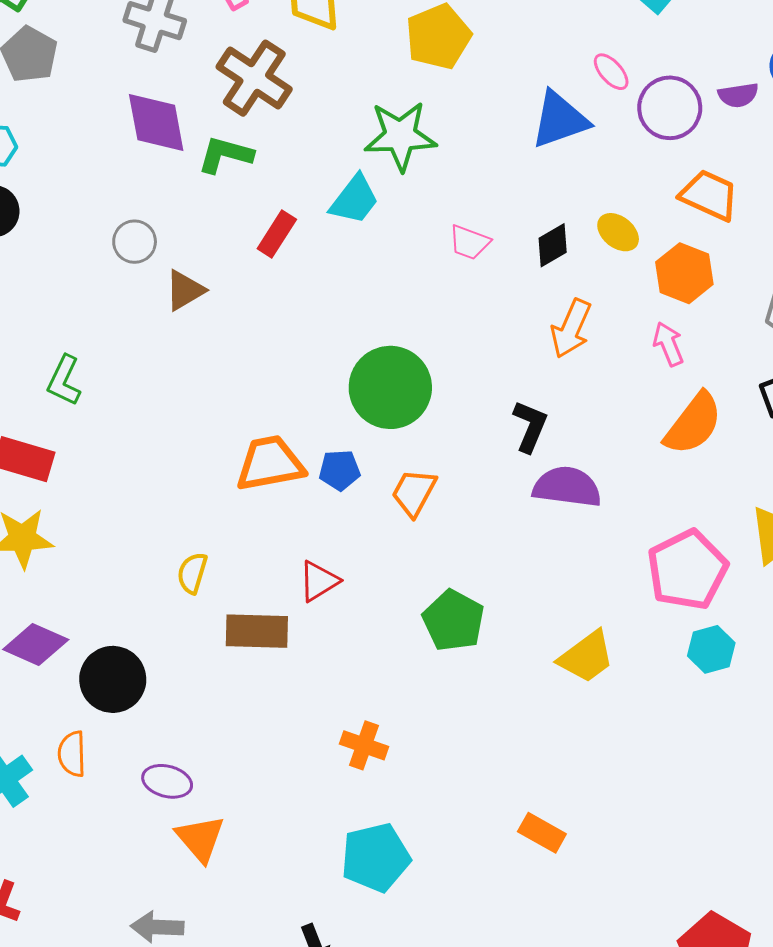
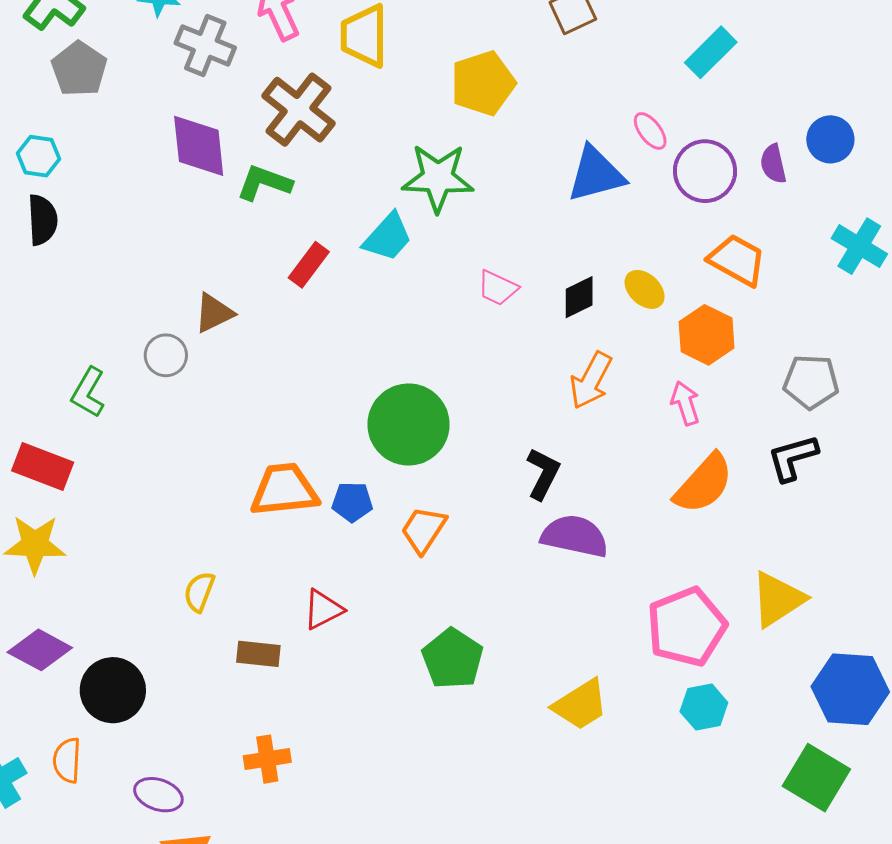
purple semicircle: (738, 95) -> (773, 164), turned 81
gray circle: (135, 242) -> (166, 355), moved
brown rectangle: (257, 631) -> (258, 654), size x0.7
orange cross: (364, 745) -> (267, 759), moved, turned -33

